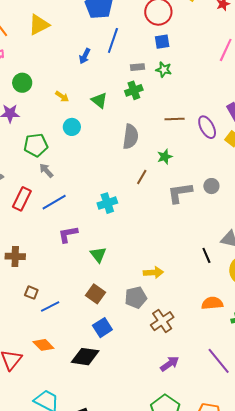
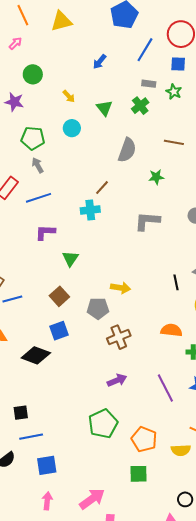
blue line: (113, 40) -> (145, 50), moved
green cross: (134, 90) -> (140, 106), turned -30
brown line: (142, 177) -> (102, 188), moved
gray L-shape: (180, 193) -> (147, 221), moved

